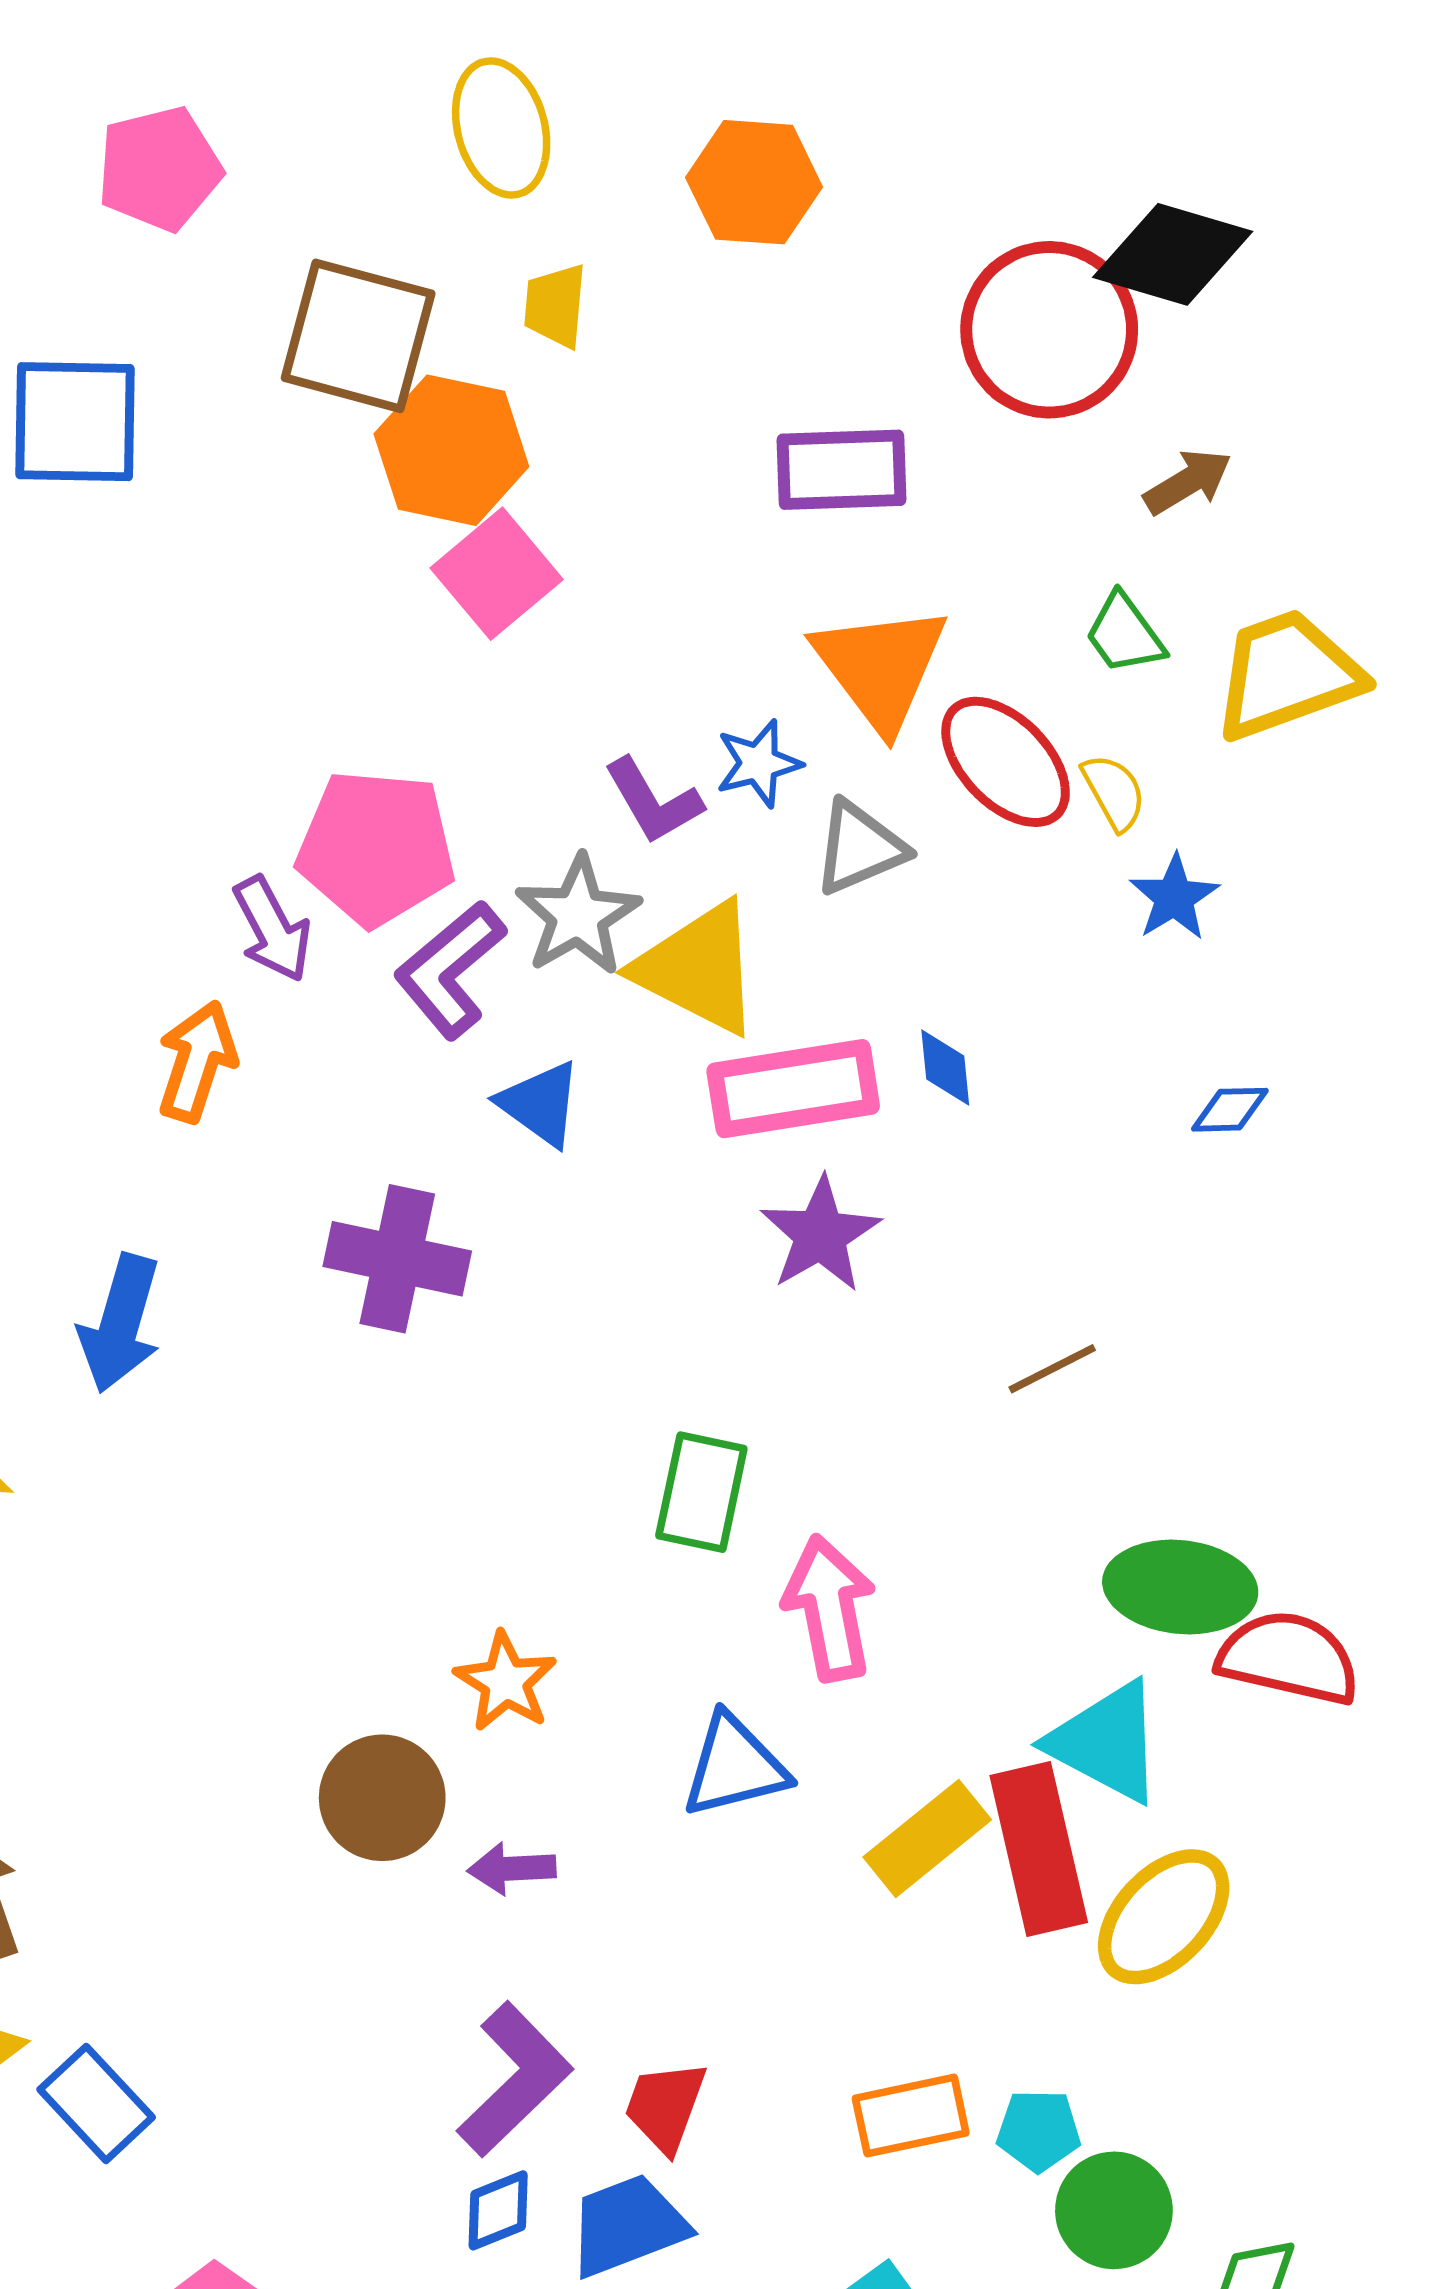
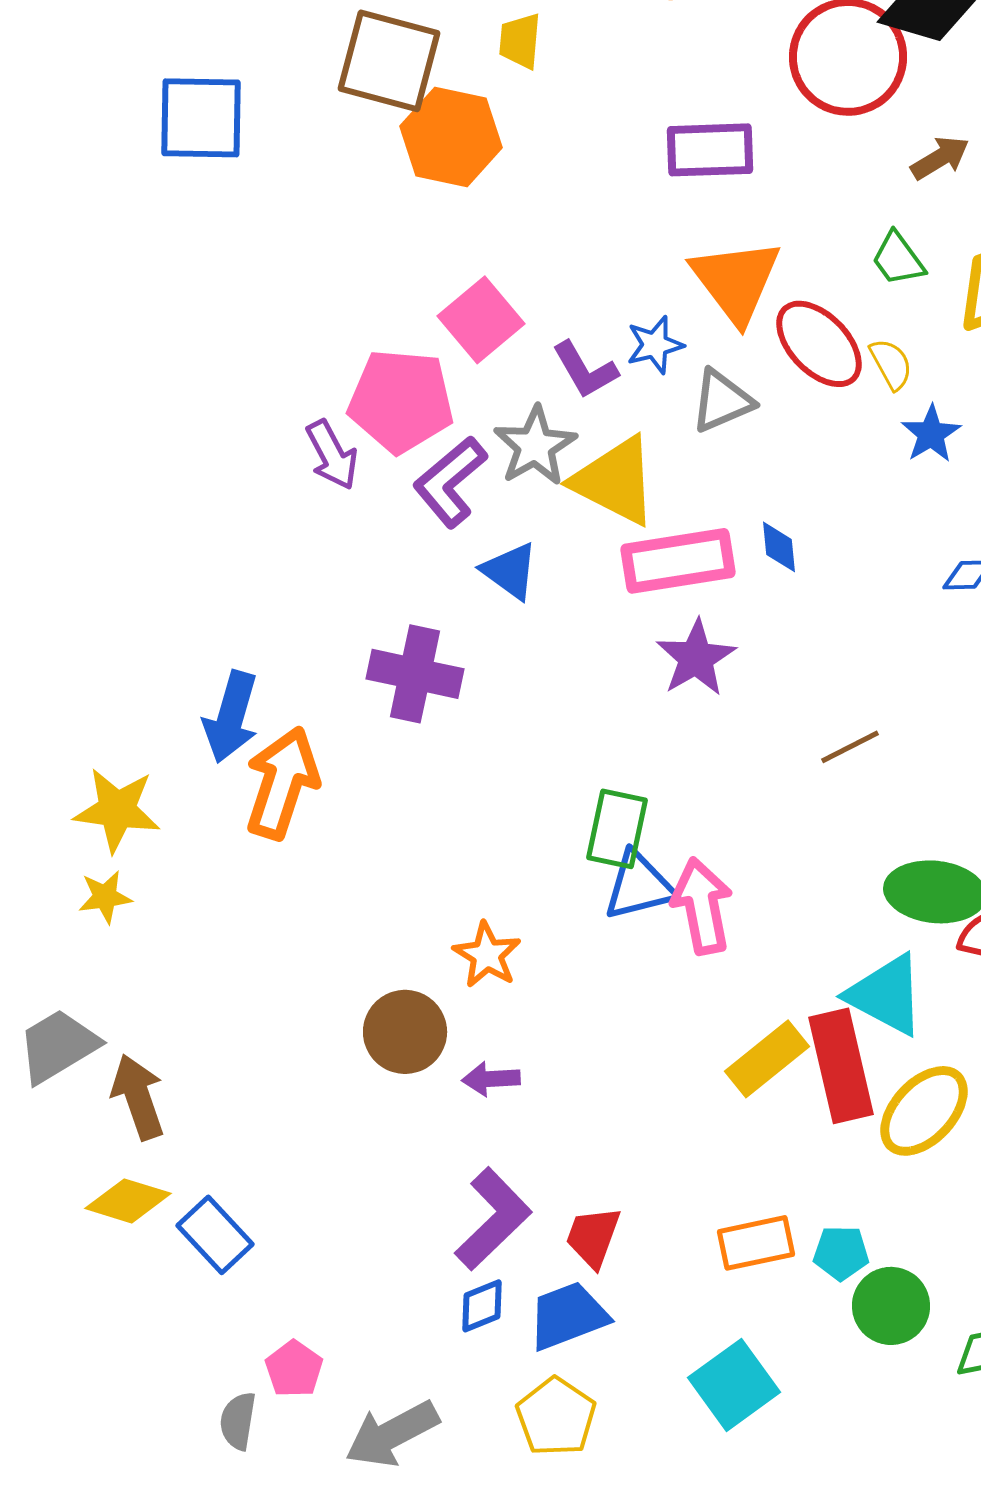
pink square: (497, 574) -> (481, 320), moved
orange arrow: (197, 1062) -> (282, 783), moved, size x1.4
blue triangle: (735, 1766) -> (639, 886), moved

